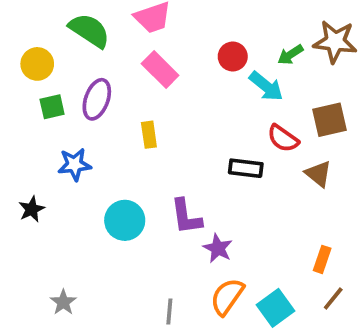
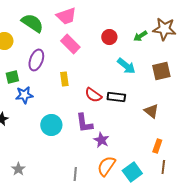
cyan arrow: (266, 86) -> (126, 66), moved
green square: (52, 107) -> (12, 77), moved
red semicircle: (283, 138) -> (93, 95), moved
brown triangle: (318, 174) -> (151, 111), moved
brown line: (333, 299) -> (163, 167), turned -32

